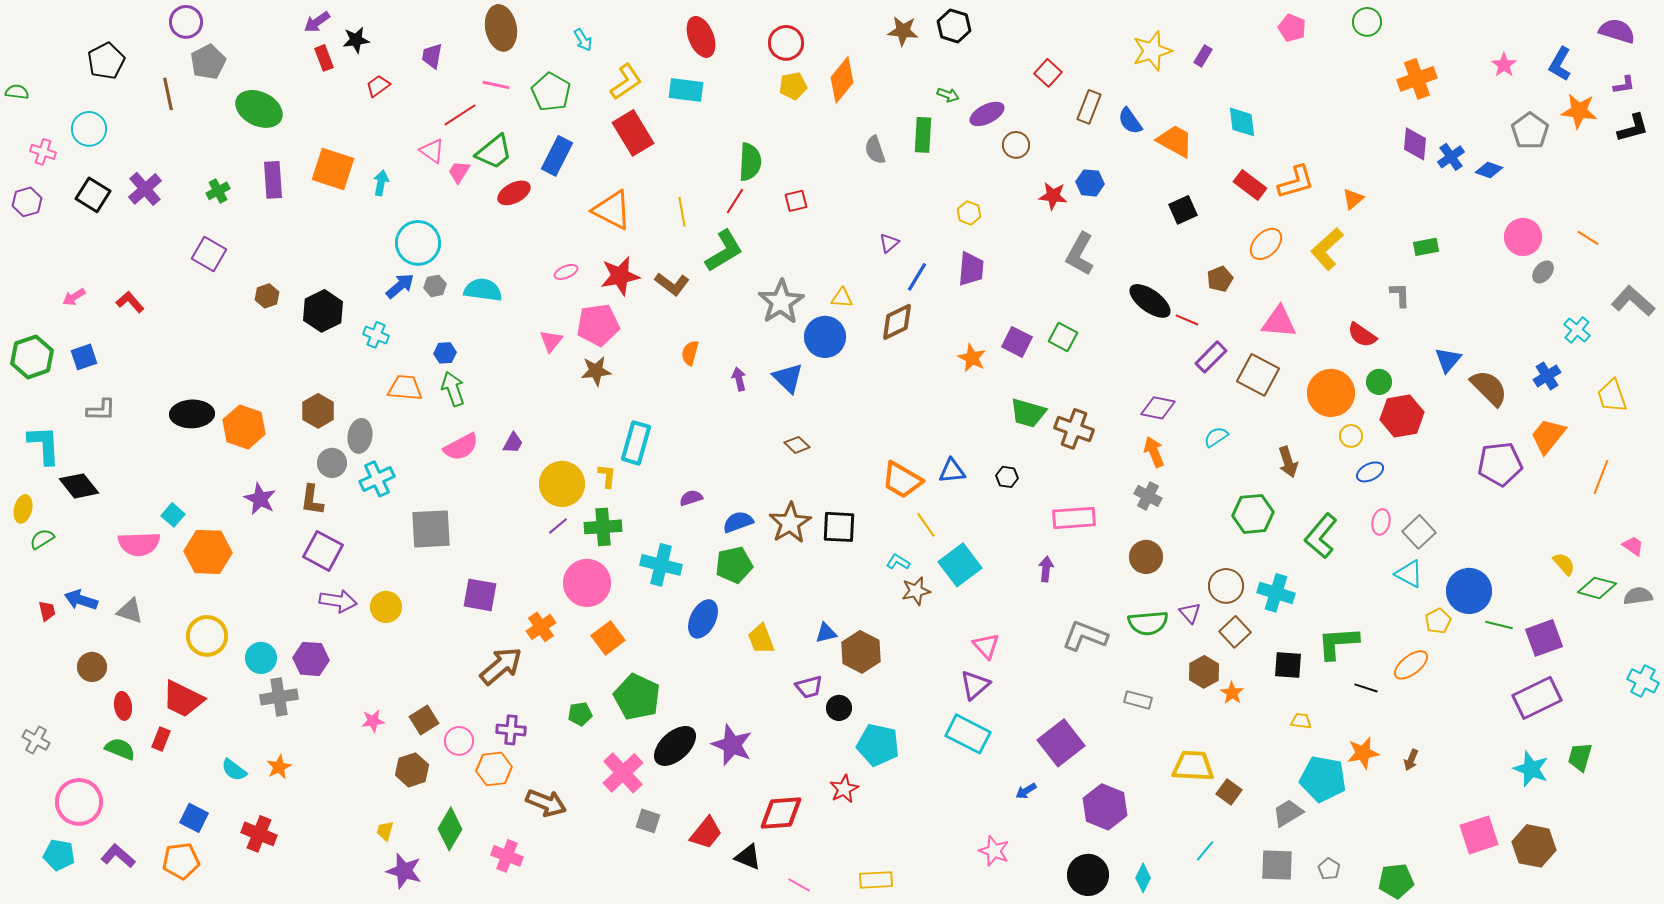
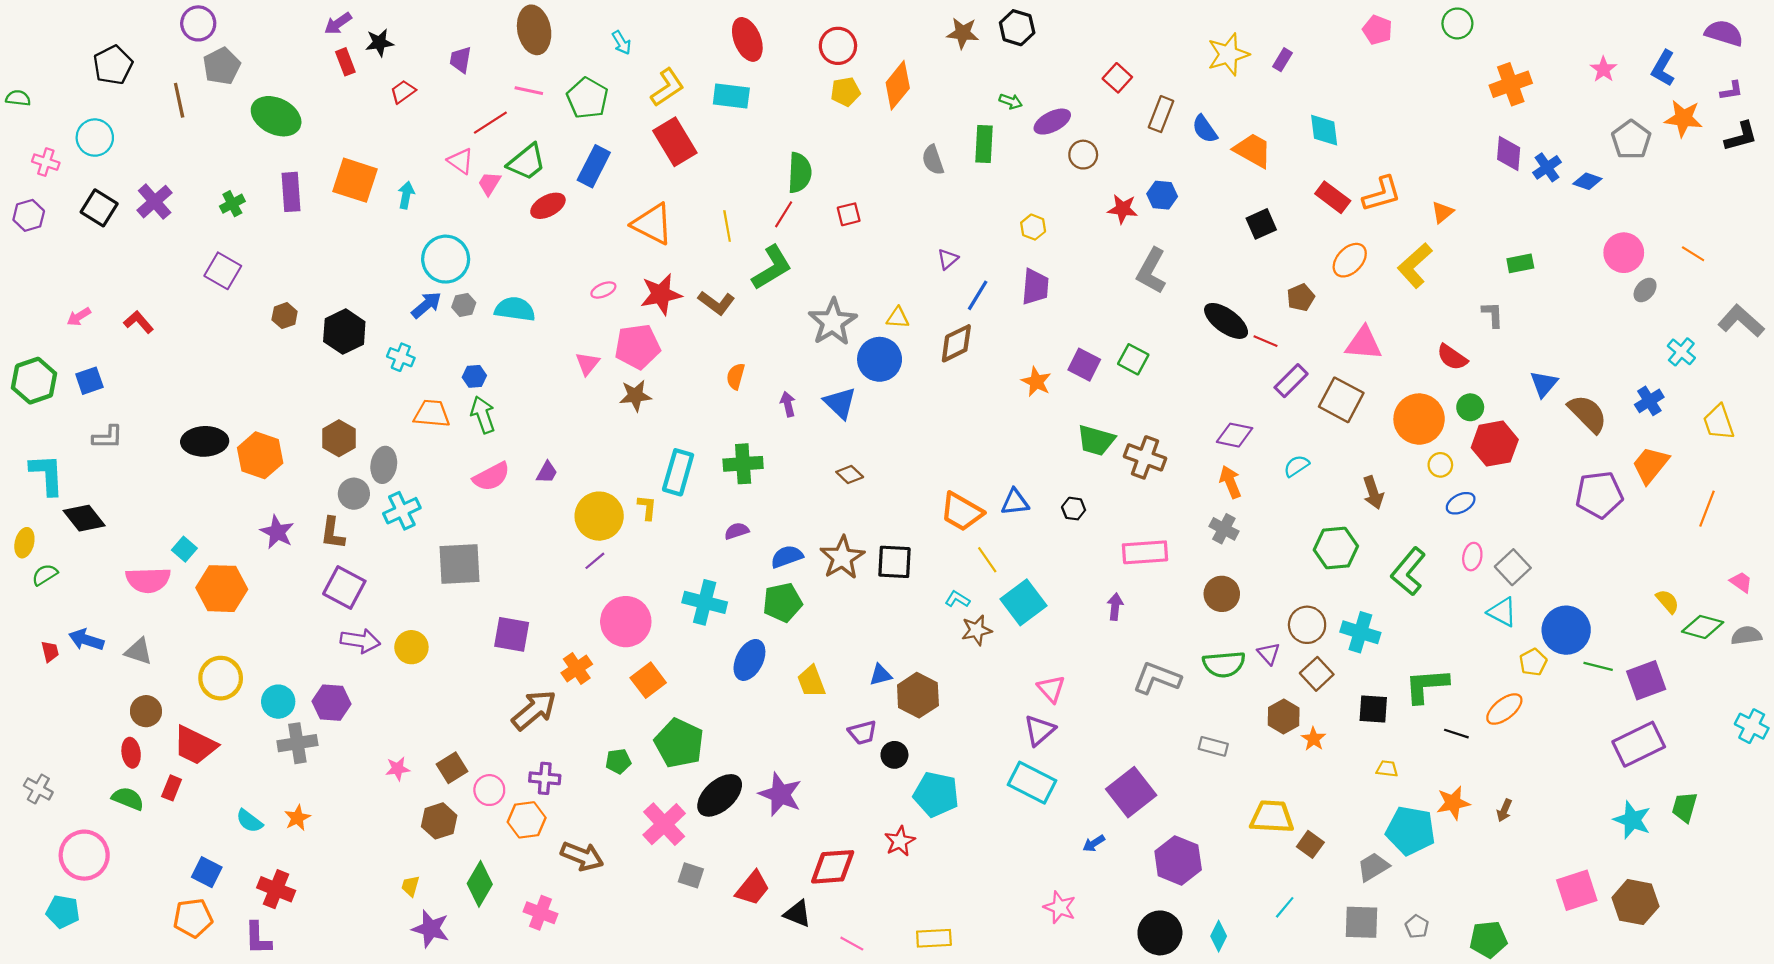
green cross: (603, 527) -> (743, 464), moved
brown circle: (92, 667) -> (146, 711), moved
purple L-shape: (118, 856) -> (258, 938), moved, turned -132

